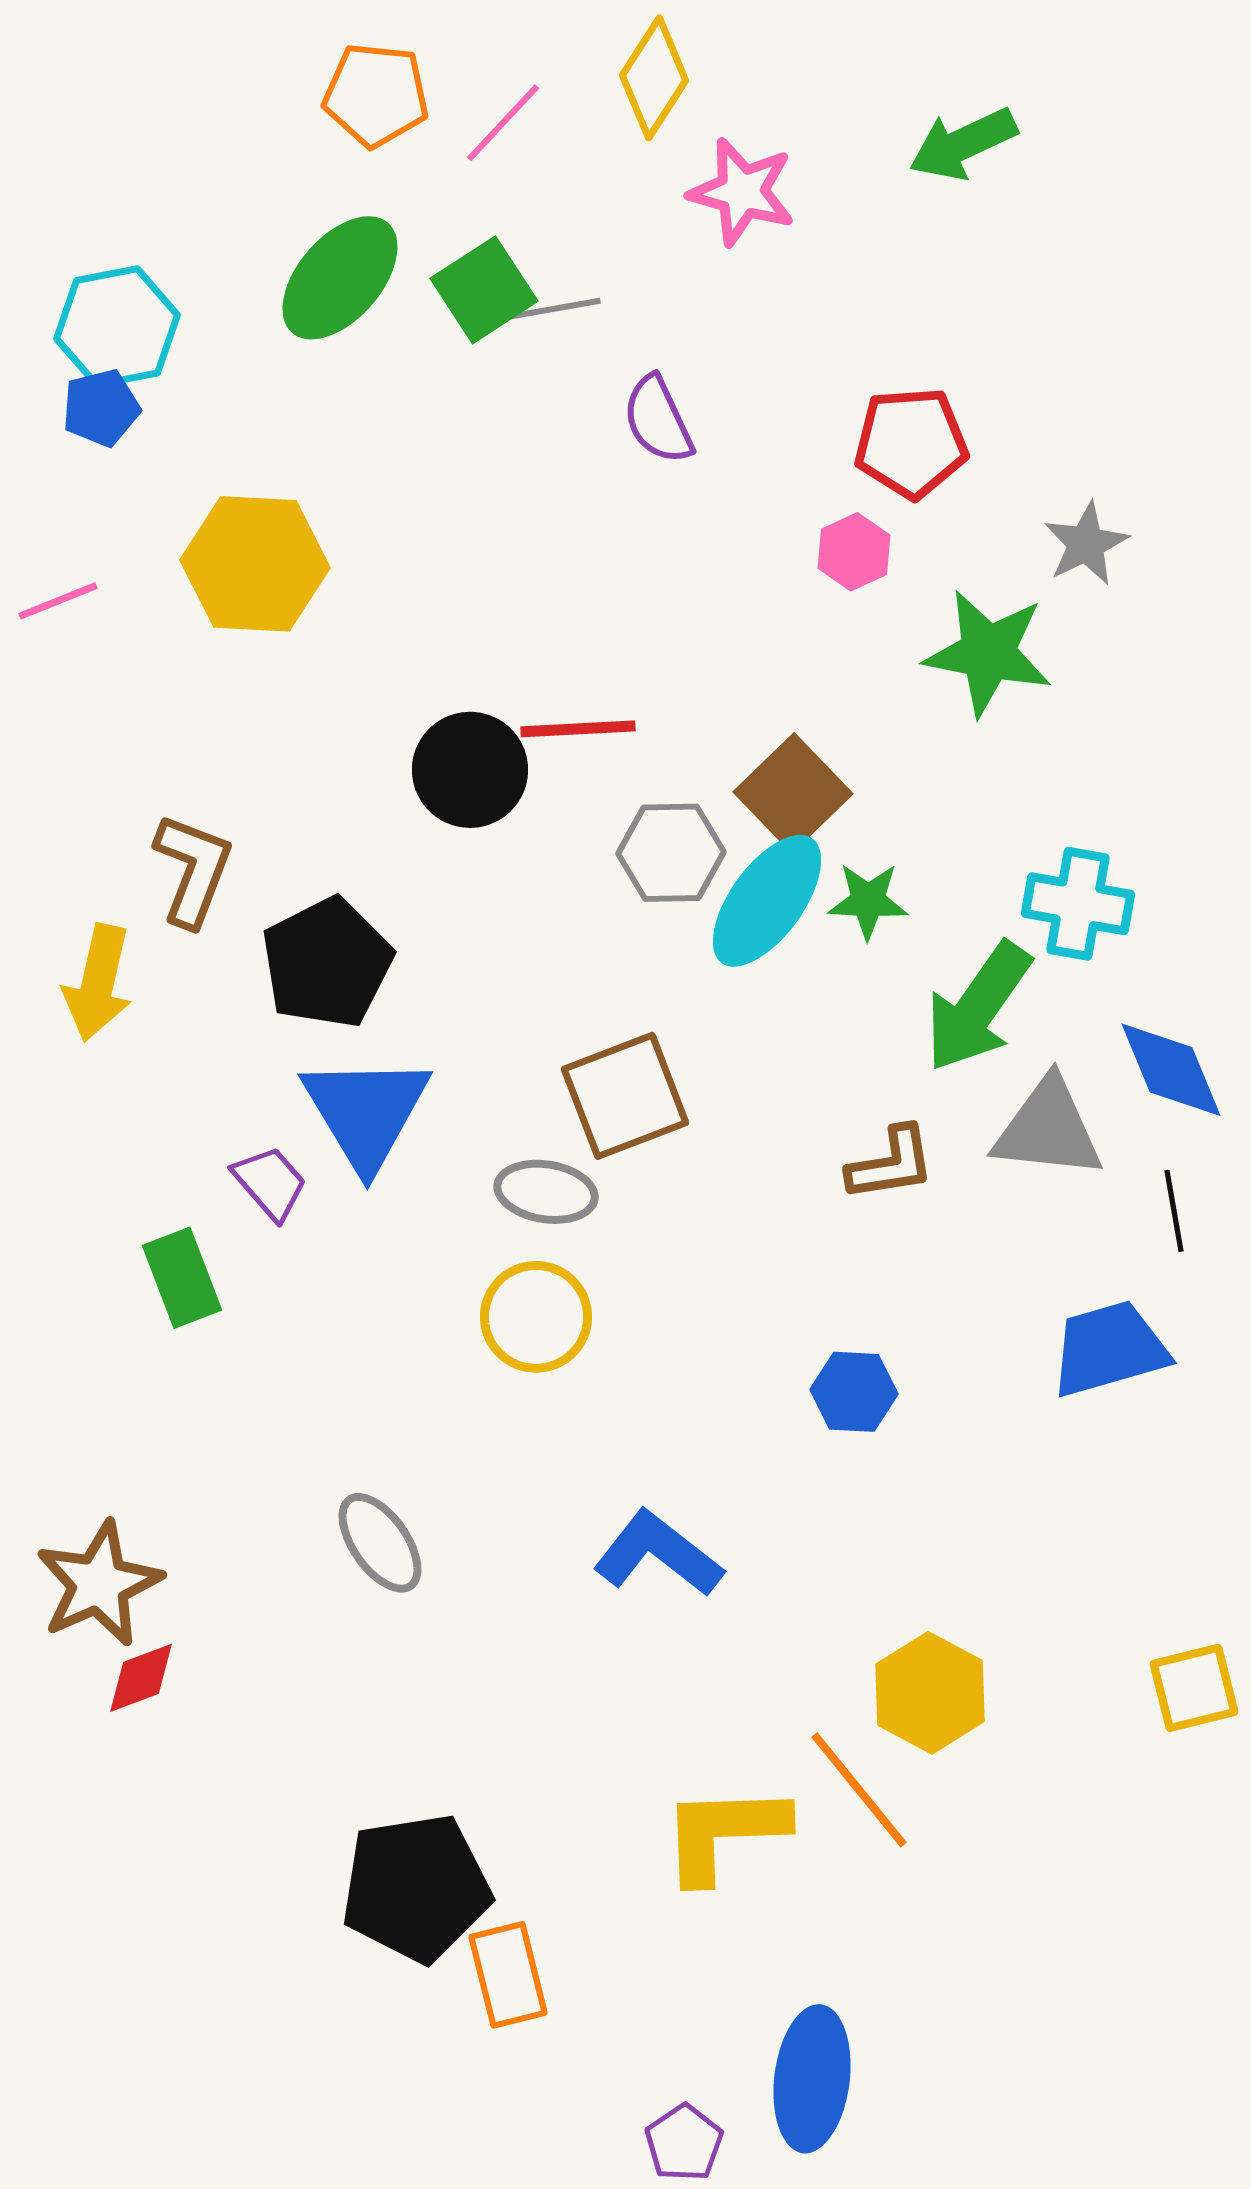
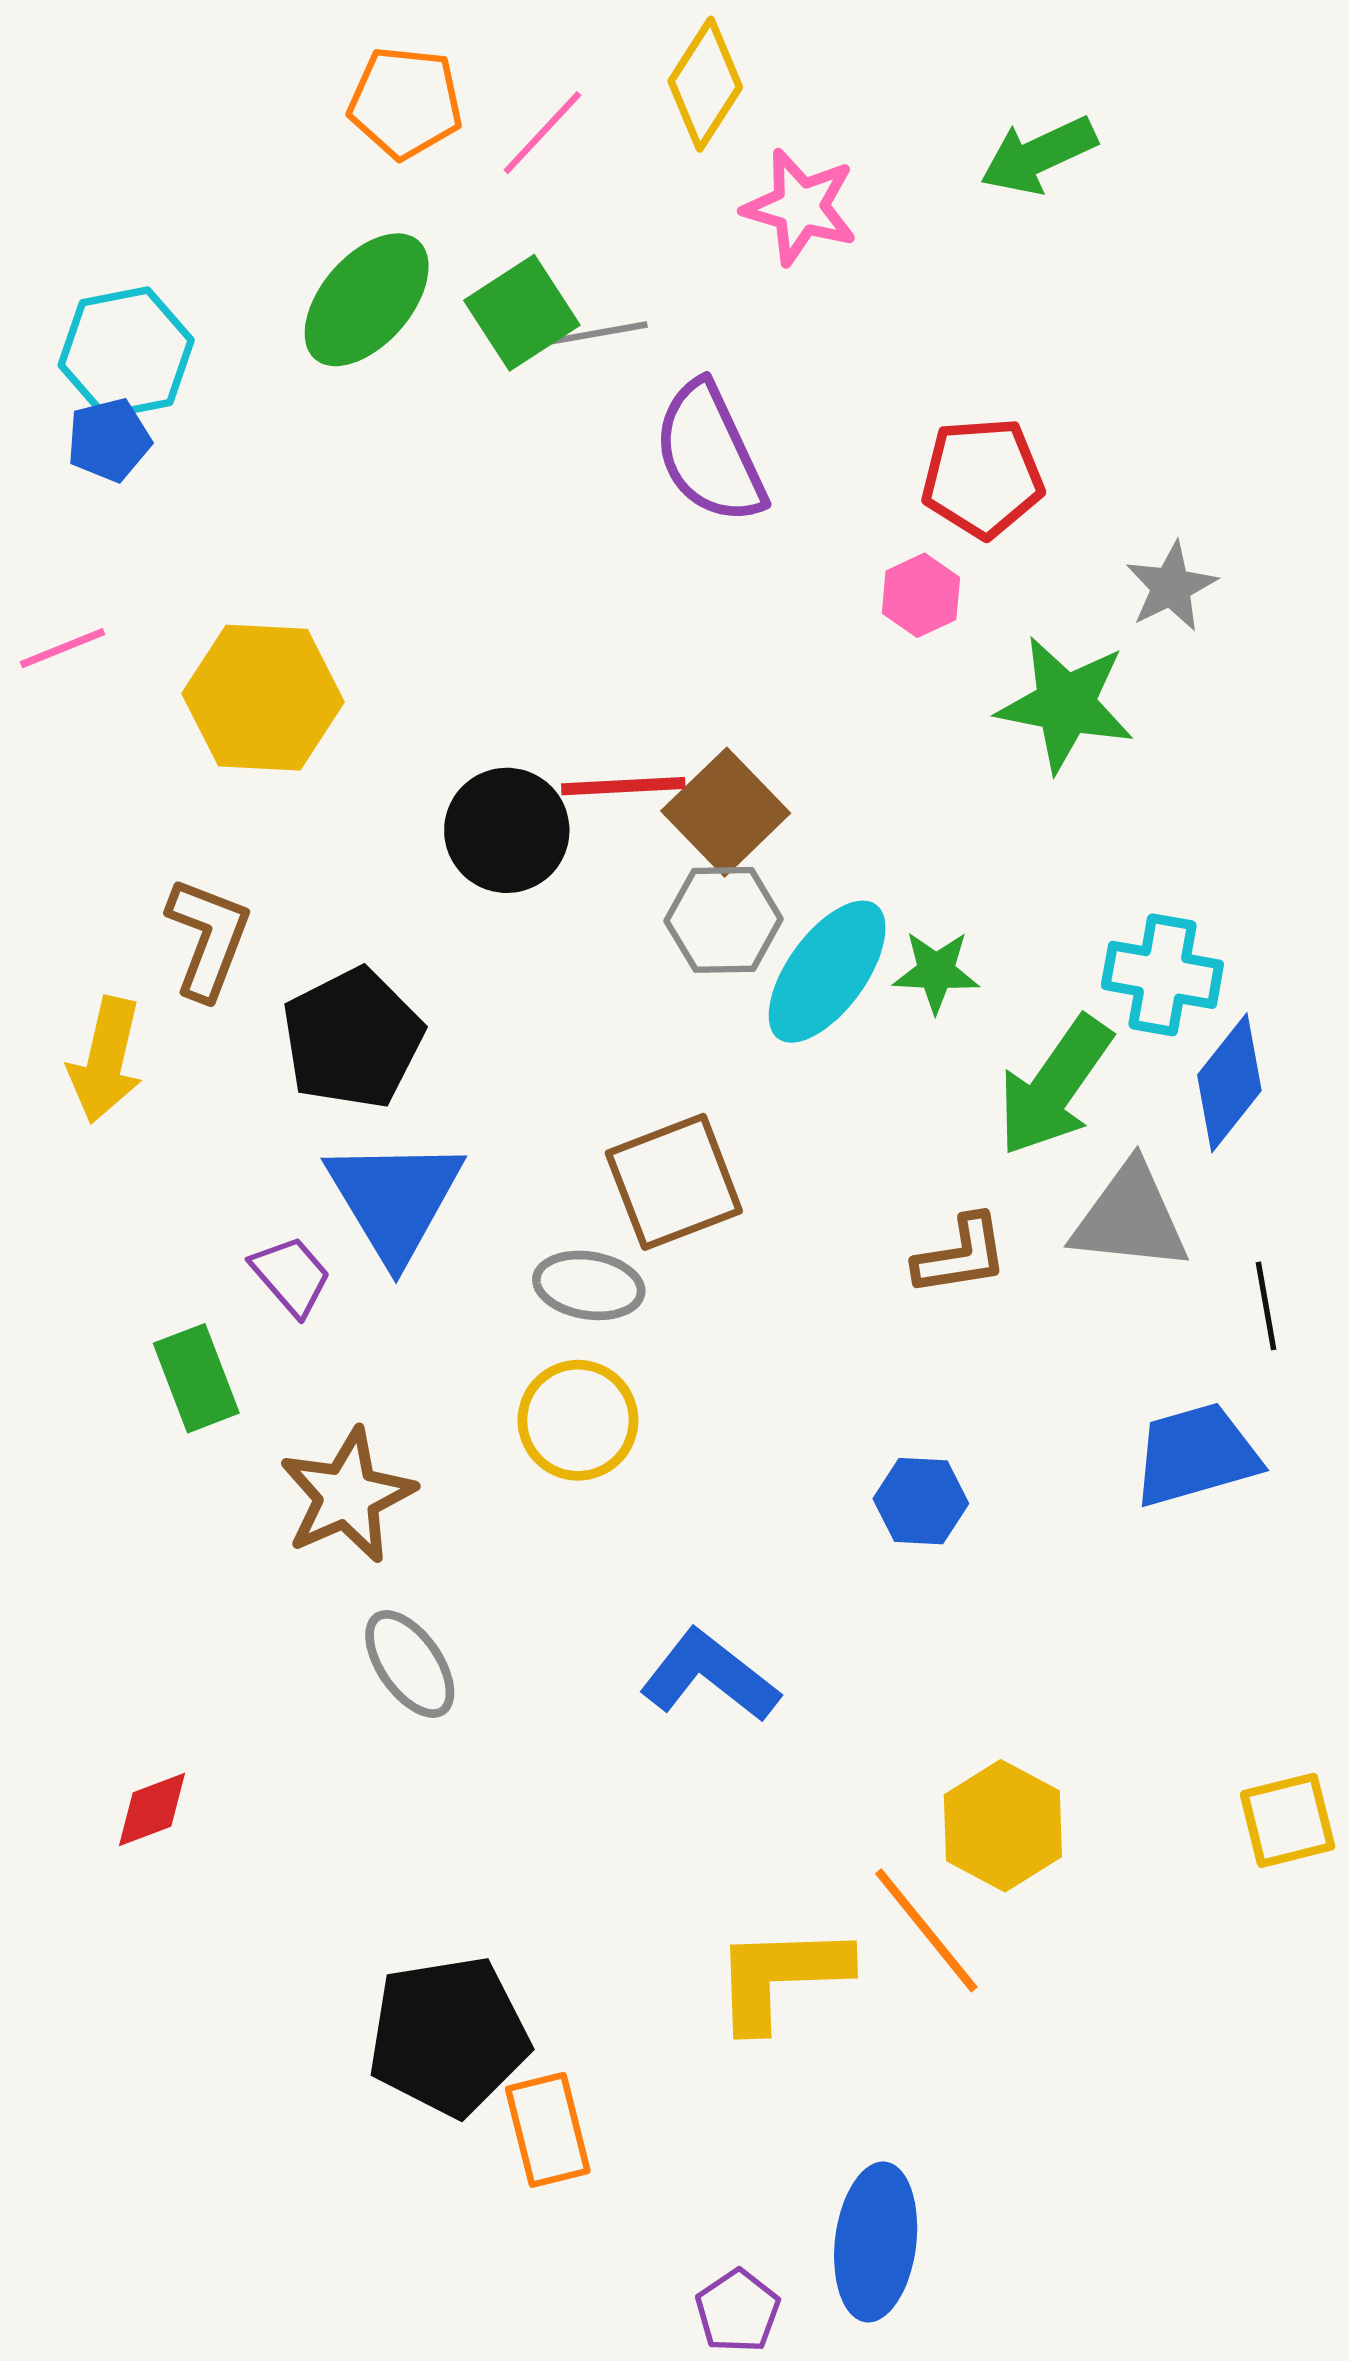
purple semicircle: (658, 420) -> (710, 453), size x1.5
yellow hexagon: (255, 564) -> (263, 698), moved
brown square: (793, 793) -> (726, 812), moved
blue diamond: (1171, 1070) -> (1229, 1083), moved, turned 61
brown star: (99, 1584) -> (347, 1496), moved

